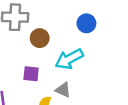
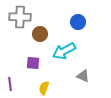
gray triangle: (63, 90) -> (83, 76), moved

